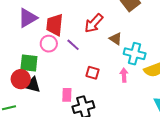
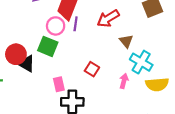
purple line: (73, 45) -> (76, 24), moved, turned 40
green square: (29, 63) -> (48, 46), moved
pink rectangle: (67, 95) -> (59, 84), turned -32

